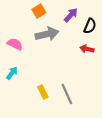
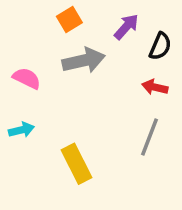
cyan arrow: (12, 73) -> (21, 130), turned 40
yellow rectangle: (43, 92) -> (77, 164), size x1.5
gray line: (67, 94) -> (150, 137), moved, turned 45

